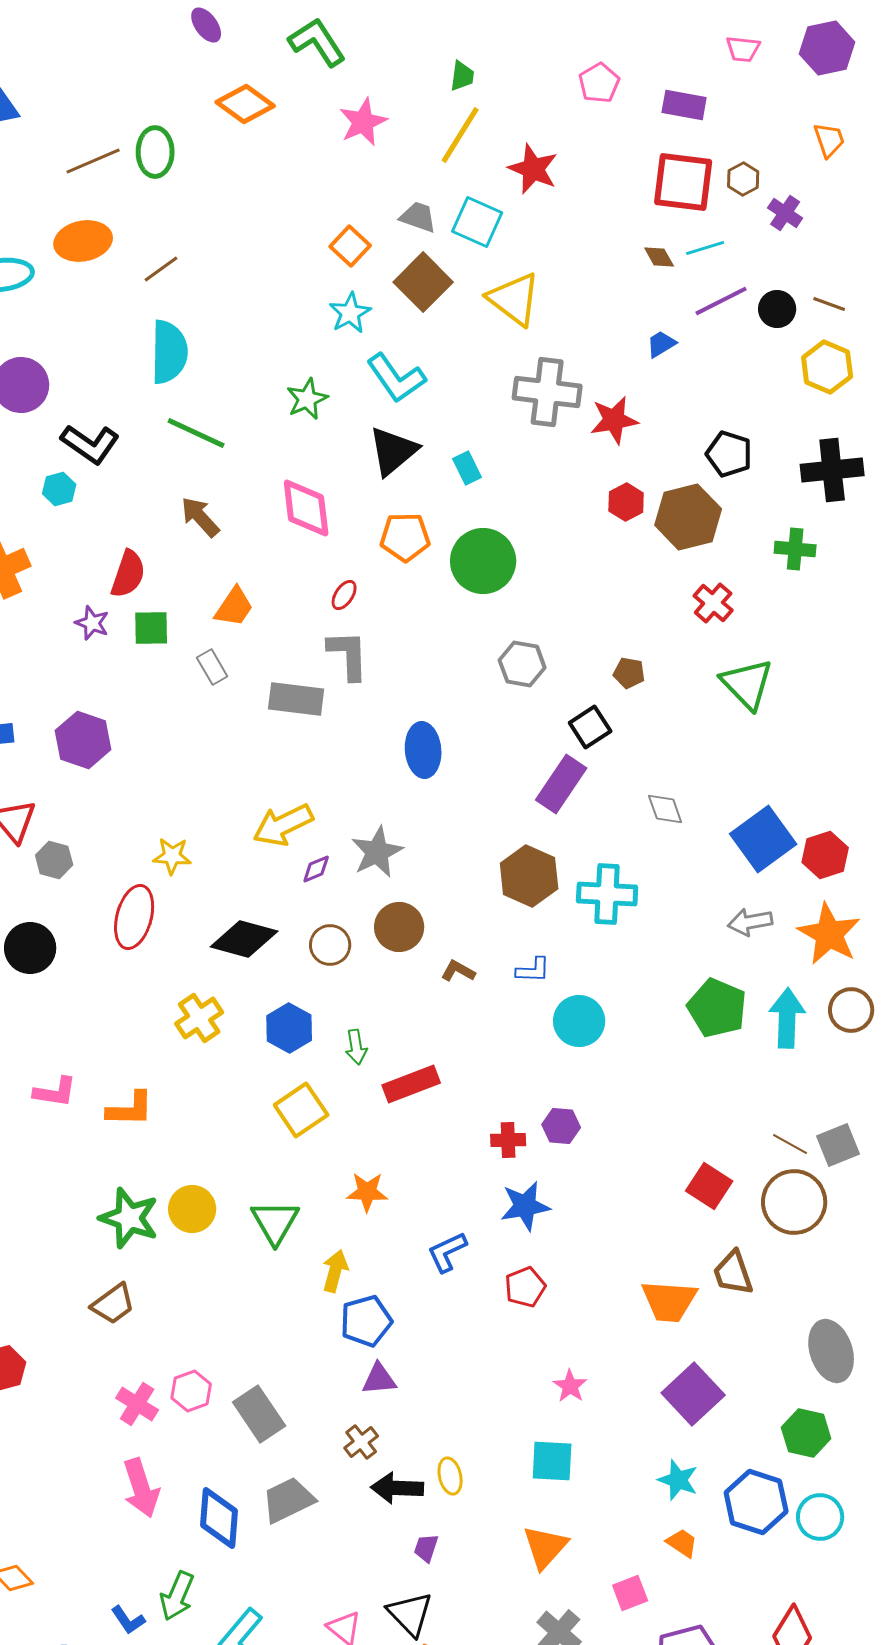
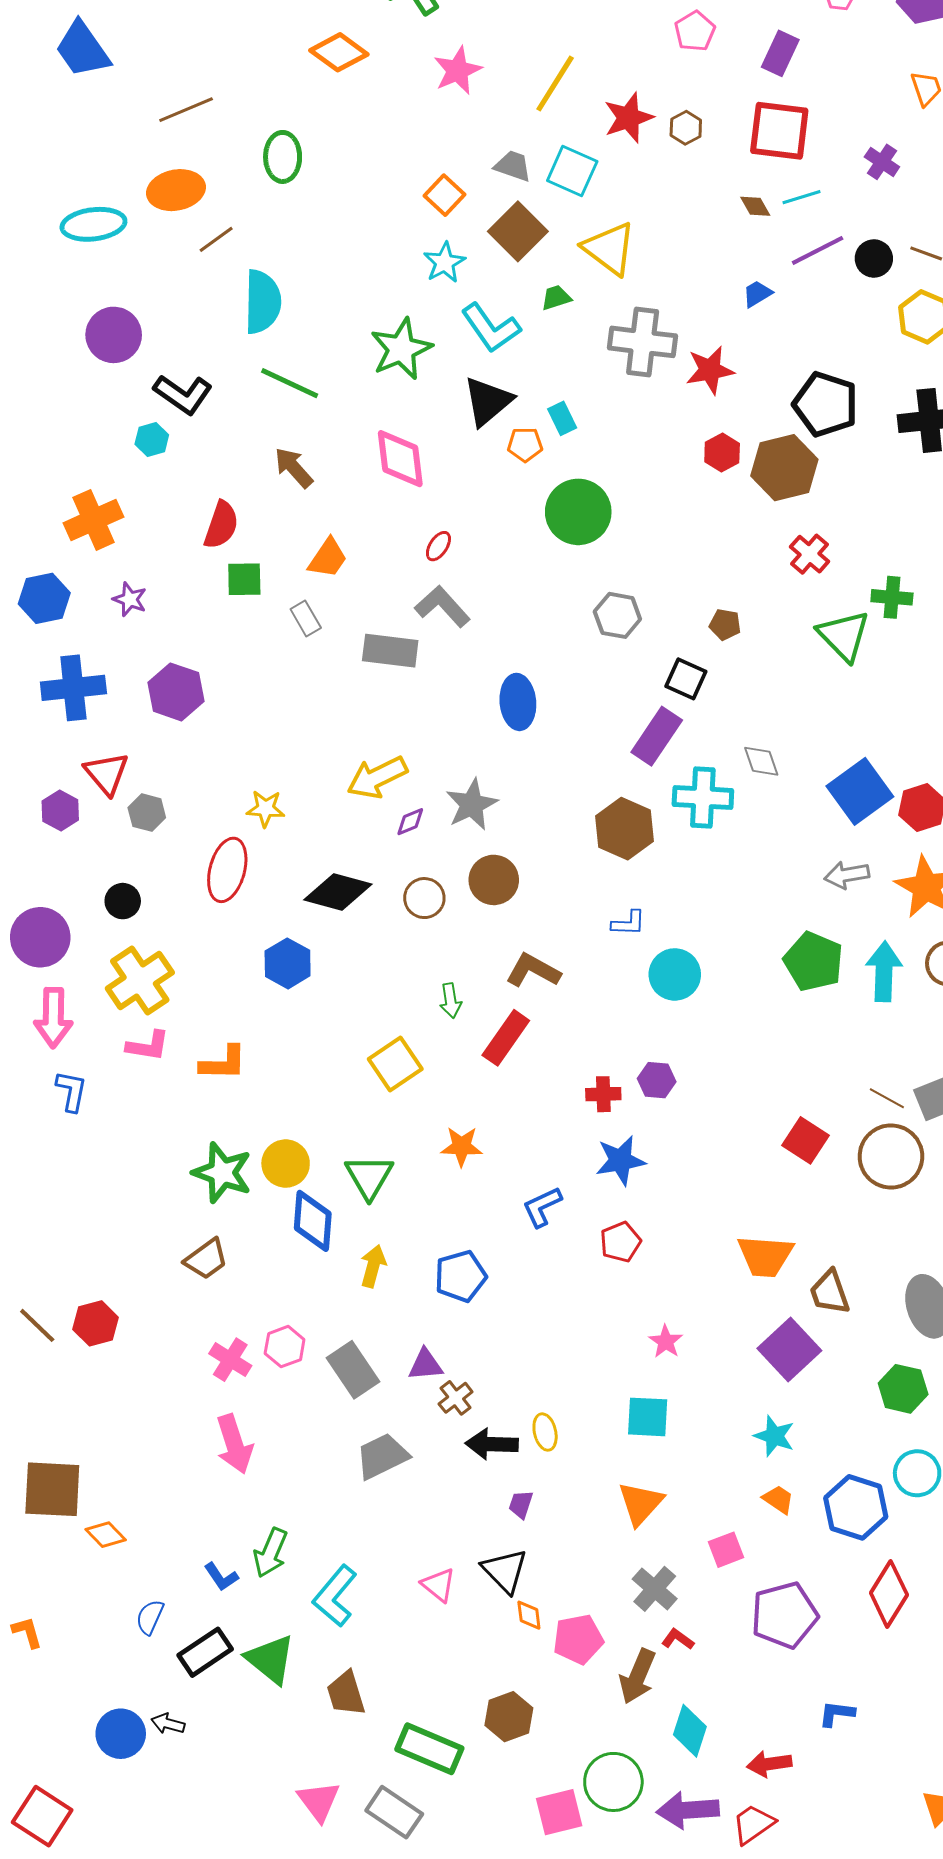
green trapezoid: (462, 76) -> (556, 298), moved, turned -116
purple rectangle: (684, 105) -> (780, 53), turned -75
green ellipse: (155, 152) -> (283, 157), moved
red star: (533, 169) -> (629, 118), turned 30
brown hexagon: (743, 179) -> (686, 128), moved
brown line: (161, 269) -> (216, 239), moved
green star: (307, 399) -> (401, 349), size x1.5
black pentagon: (729, 454) -> (826, 404), size x1.4
orange pentagon: (405, 537) -> (525, 445), moved, size x0.7
green cross: (795, 549) -> (892, 597), moved
purple star: (92, 623) -> (130, 599), moved
gray L-shape: (348, 655) -> (442, 606), turned -40
black square: (590, 727) -> (686, 679), turned -33
cyan cross: (607, 894) -> (703, 797), moved
black circle: (30, 948) -> (123, 901), size x0.7
brown L-shape: (458, 971) -> (533, 970), moved, size x1.6
yellow cross: (199, 1018) -> (140, 981), moved, size x1.4
blue hexagon: (289, 1028) -> (288, 963), moved
red rectangle: (411, 1084) -> (506, 1038), turned -34
yellow arrow: (335, 1271) -> (373, 1266), moved
brown trapezoid: (733, 1273) -> (830, 1292), moved
purple triangle: (379, 1379) -> (425, 1365), moved
blue hexagon: (756, 1502) -> (856, 1507), moved
blue diamond: (219, 1518) -> (313, 1221), moved

